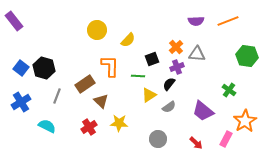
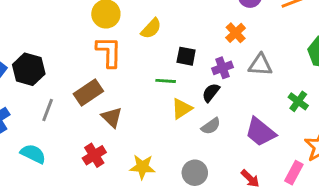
orange cross: (176, 47) -> (236, 33), moved
gray triangle: (197, 54) -> (260, 65), moved
black square: (152, 59) -> (186, 56), turned 32
orange L-shape: (110, 66) -> (109, 52), moved
yellow star: (119, 123) -> (142, 167), moved

